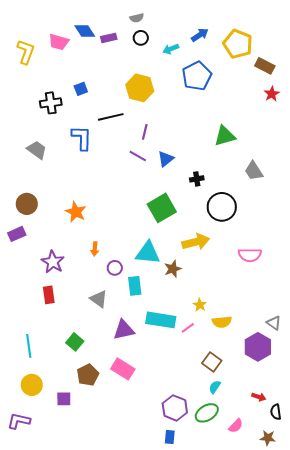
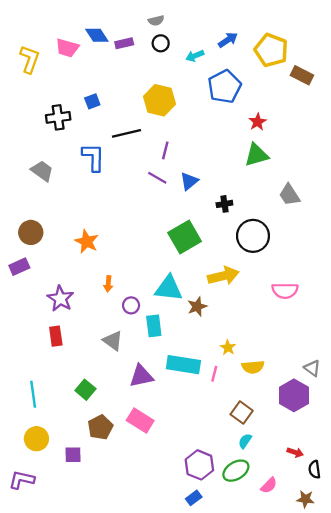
red star: (272, 94) -> (258, 122), moved
pink line: (188, 328) -> (214, 374), turned -40
blue rectangle: (170, 437) -> (194, 498), turned 48

